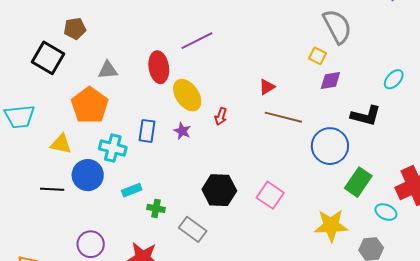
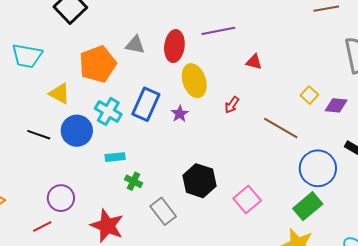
yellow square: (318, 56) -> (309, 95), moved
gray triangle: (108, 70) -> (135, 45), moved
red triangle: (267, 87) -> (254, 62), moved, turned 30
red arrow: (221, 116) -> (232, 105), moved
blue rectangle: (147, 131) -> (146, 104), size x1.4
green rectangle: (358, 182) -> (308, 206), moved

